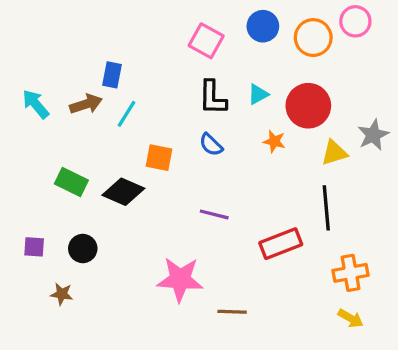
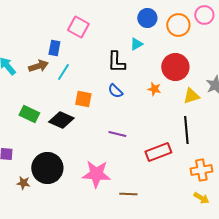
pink square: (206, 41) -> (78, 27), moved
cyan triangle: (258, 94) -> (136, 44), moved
black circle: (83, 249) -> (47, 168), moved, size x1.8

